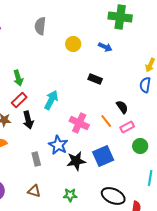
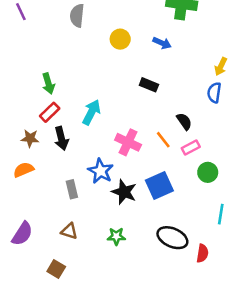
black star: (76, 161) -> (124, 192), turned 30

